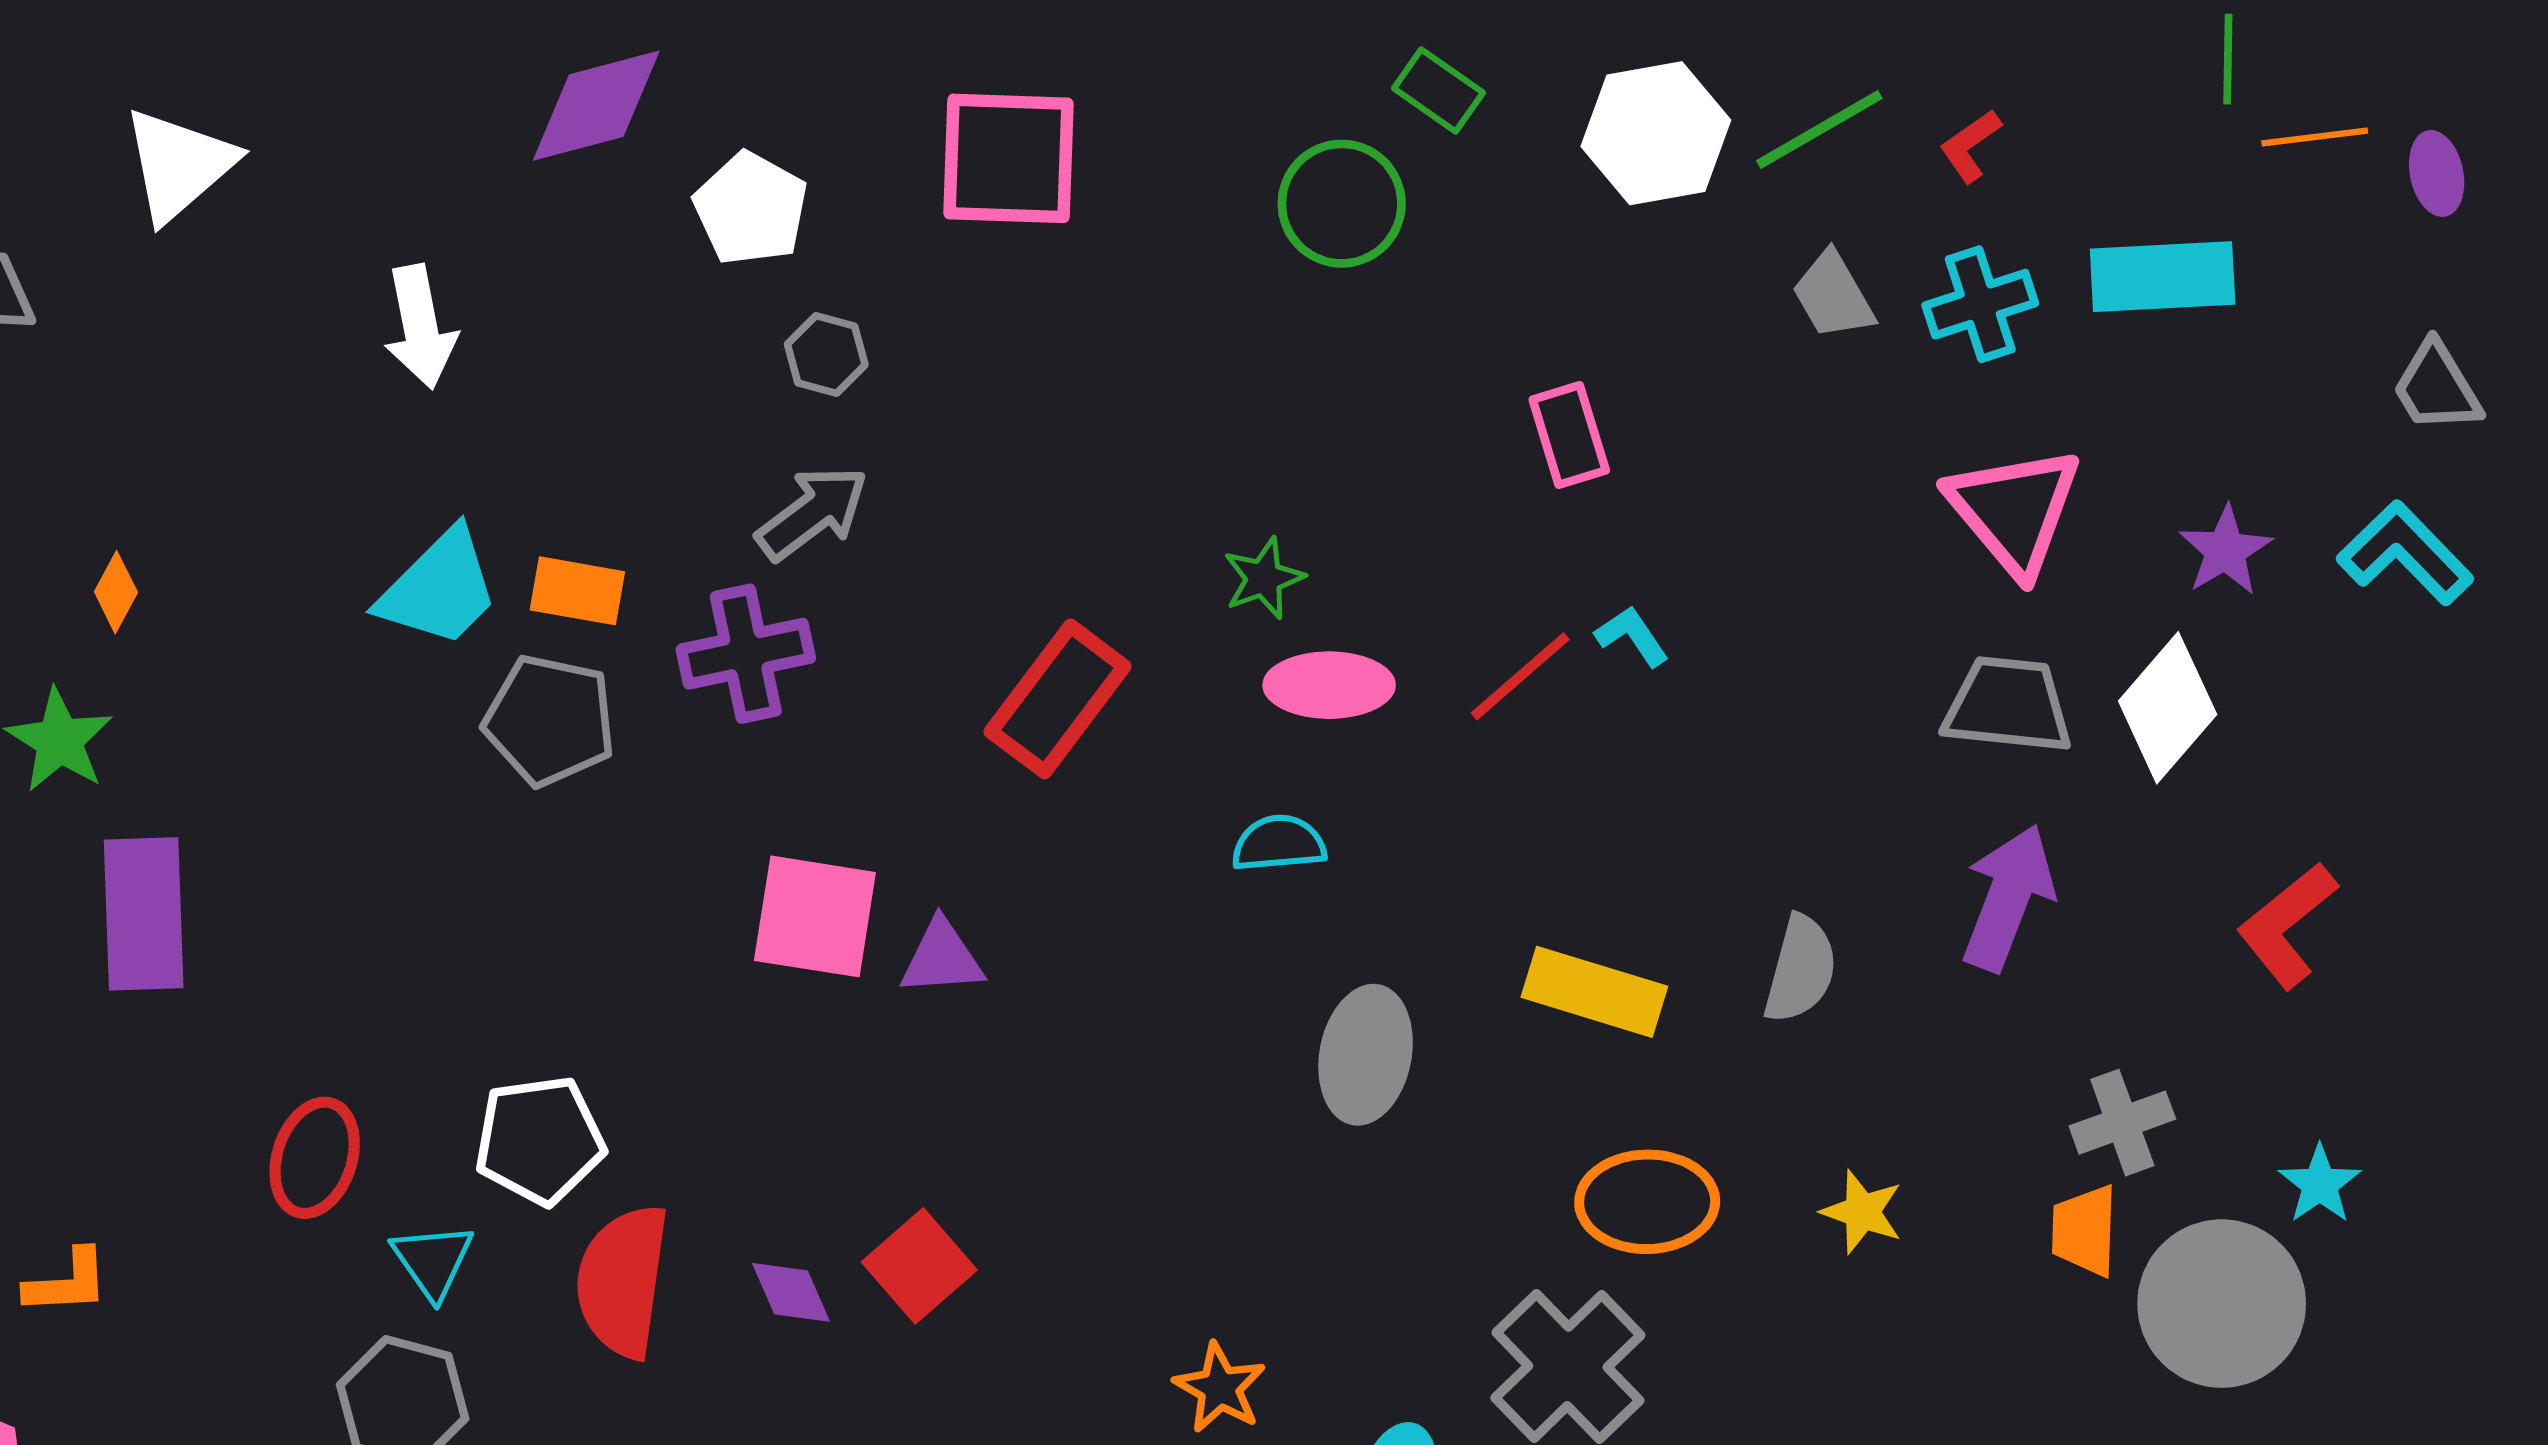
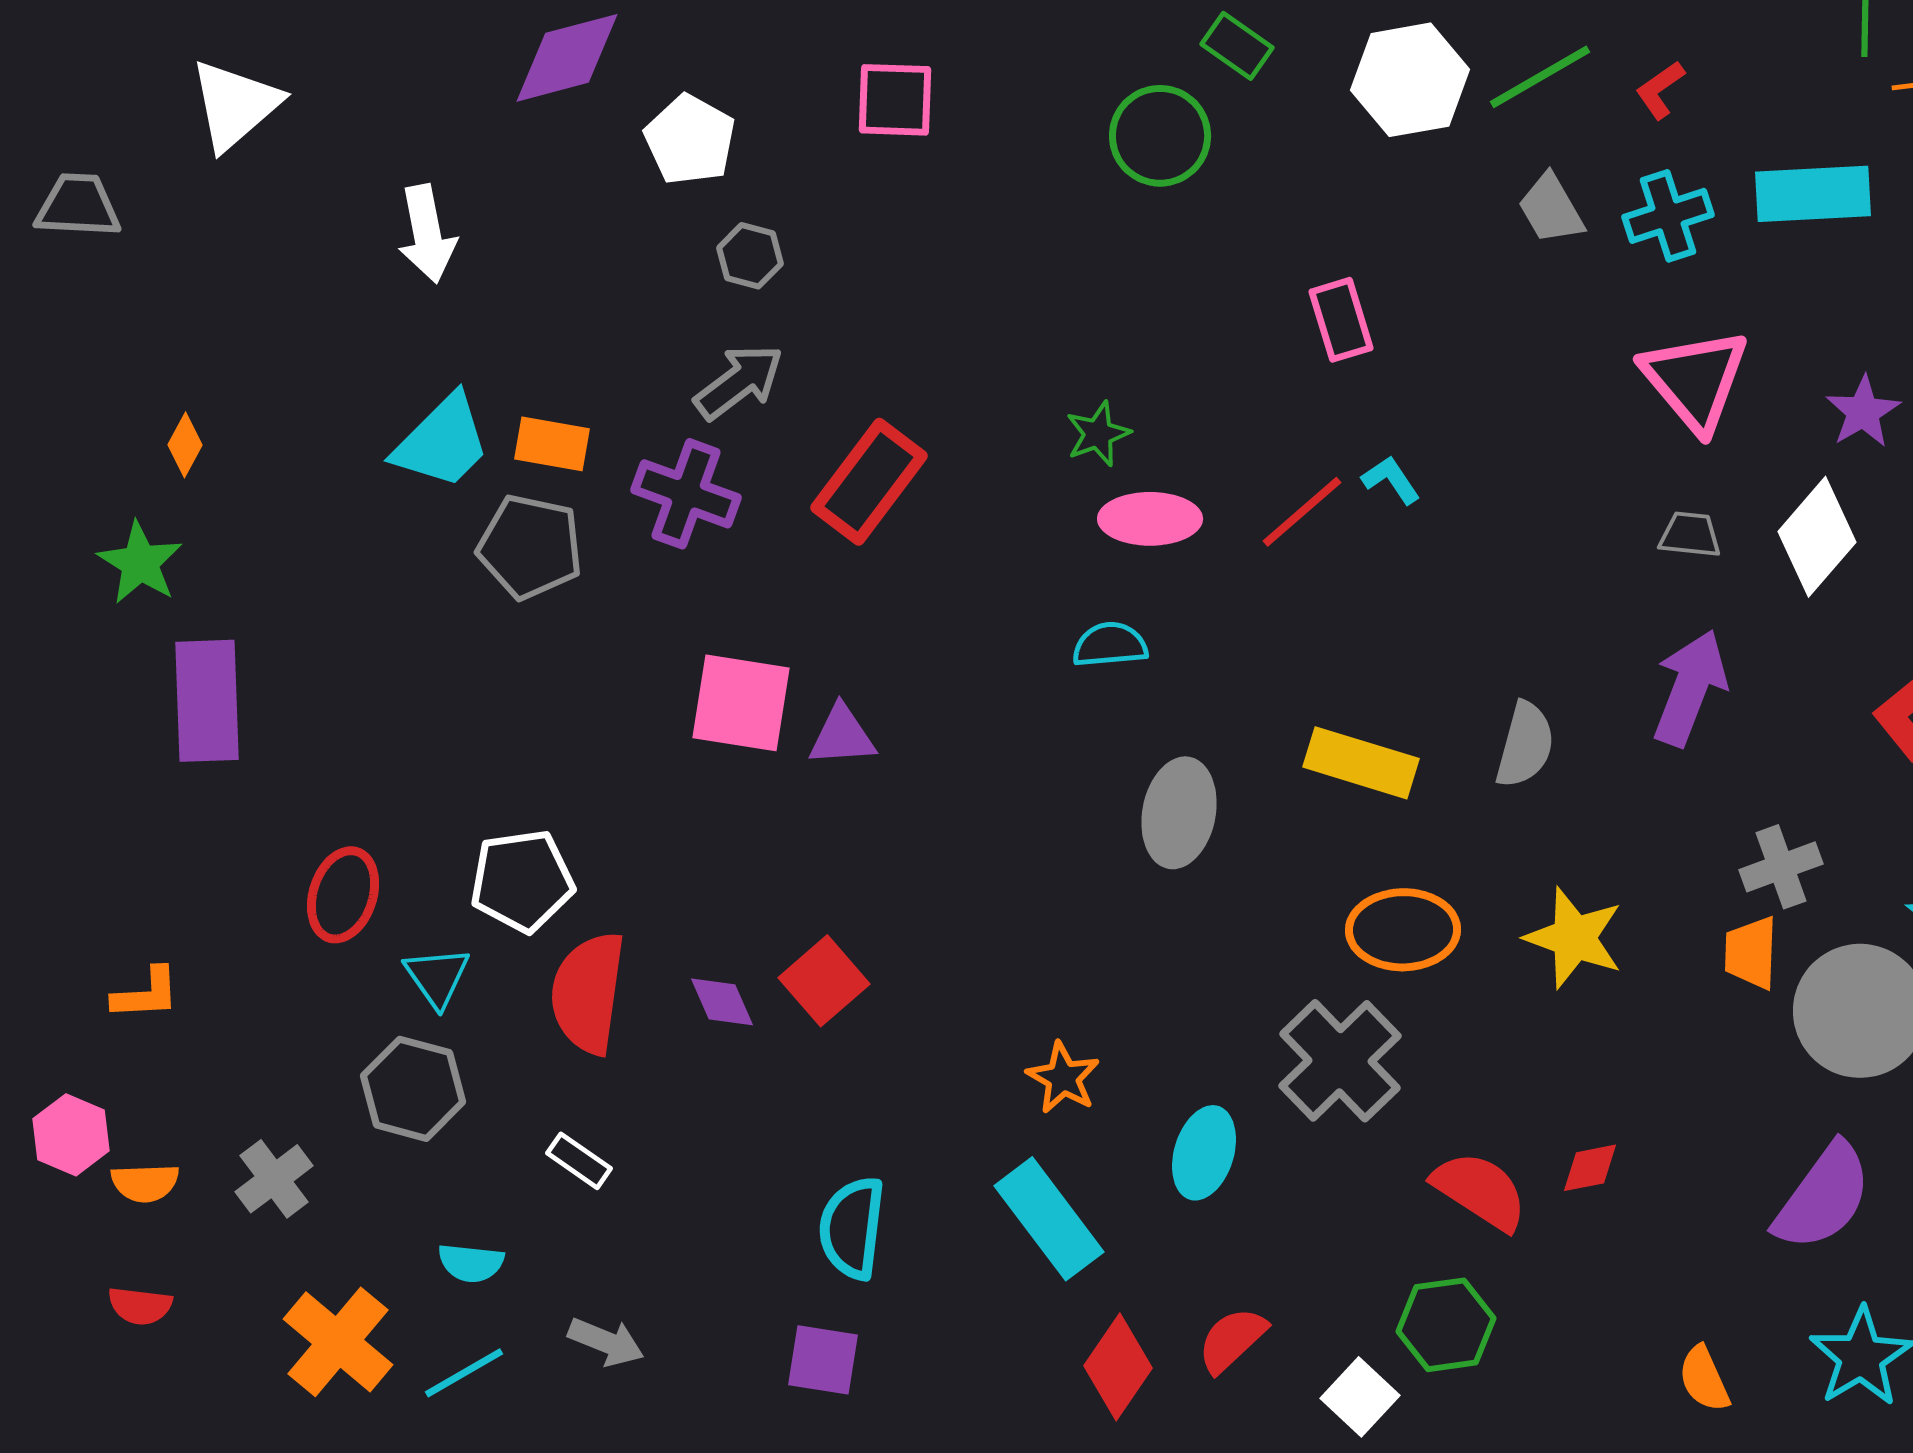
pink square: (1009, 158) -> (895, 100), size x0.7
purple cross: (746, 654) -> (686, 494), turned 32
red rectangle: (1058, 699) -> (869, 482), moved
gray trapezoid: (2008, 705) -> (1690, 535), size x0.6
yellow star: (1862, 1212) -> (1574, 938), size x1.5

